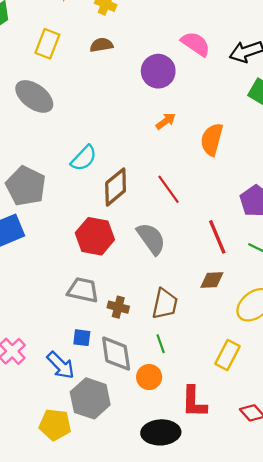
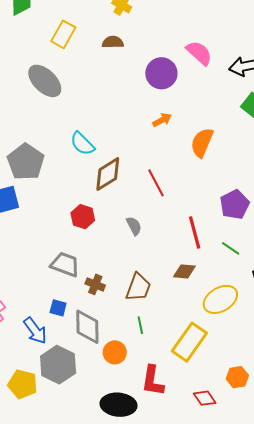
cyan semicircle: (84, 158) -> (82, 144), turned 84
red hexagon: (95, 236) -> (83, 217), size x0.7
gray semicircle: (151, 239) -> (134, 226), size x0.6
green line: (161, 344) -> (140, 325), moved
yellow rectangle: (227, 355) -> (189, 342), size x1.4

